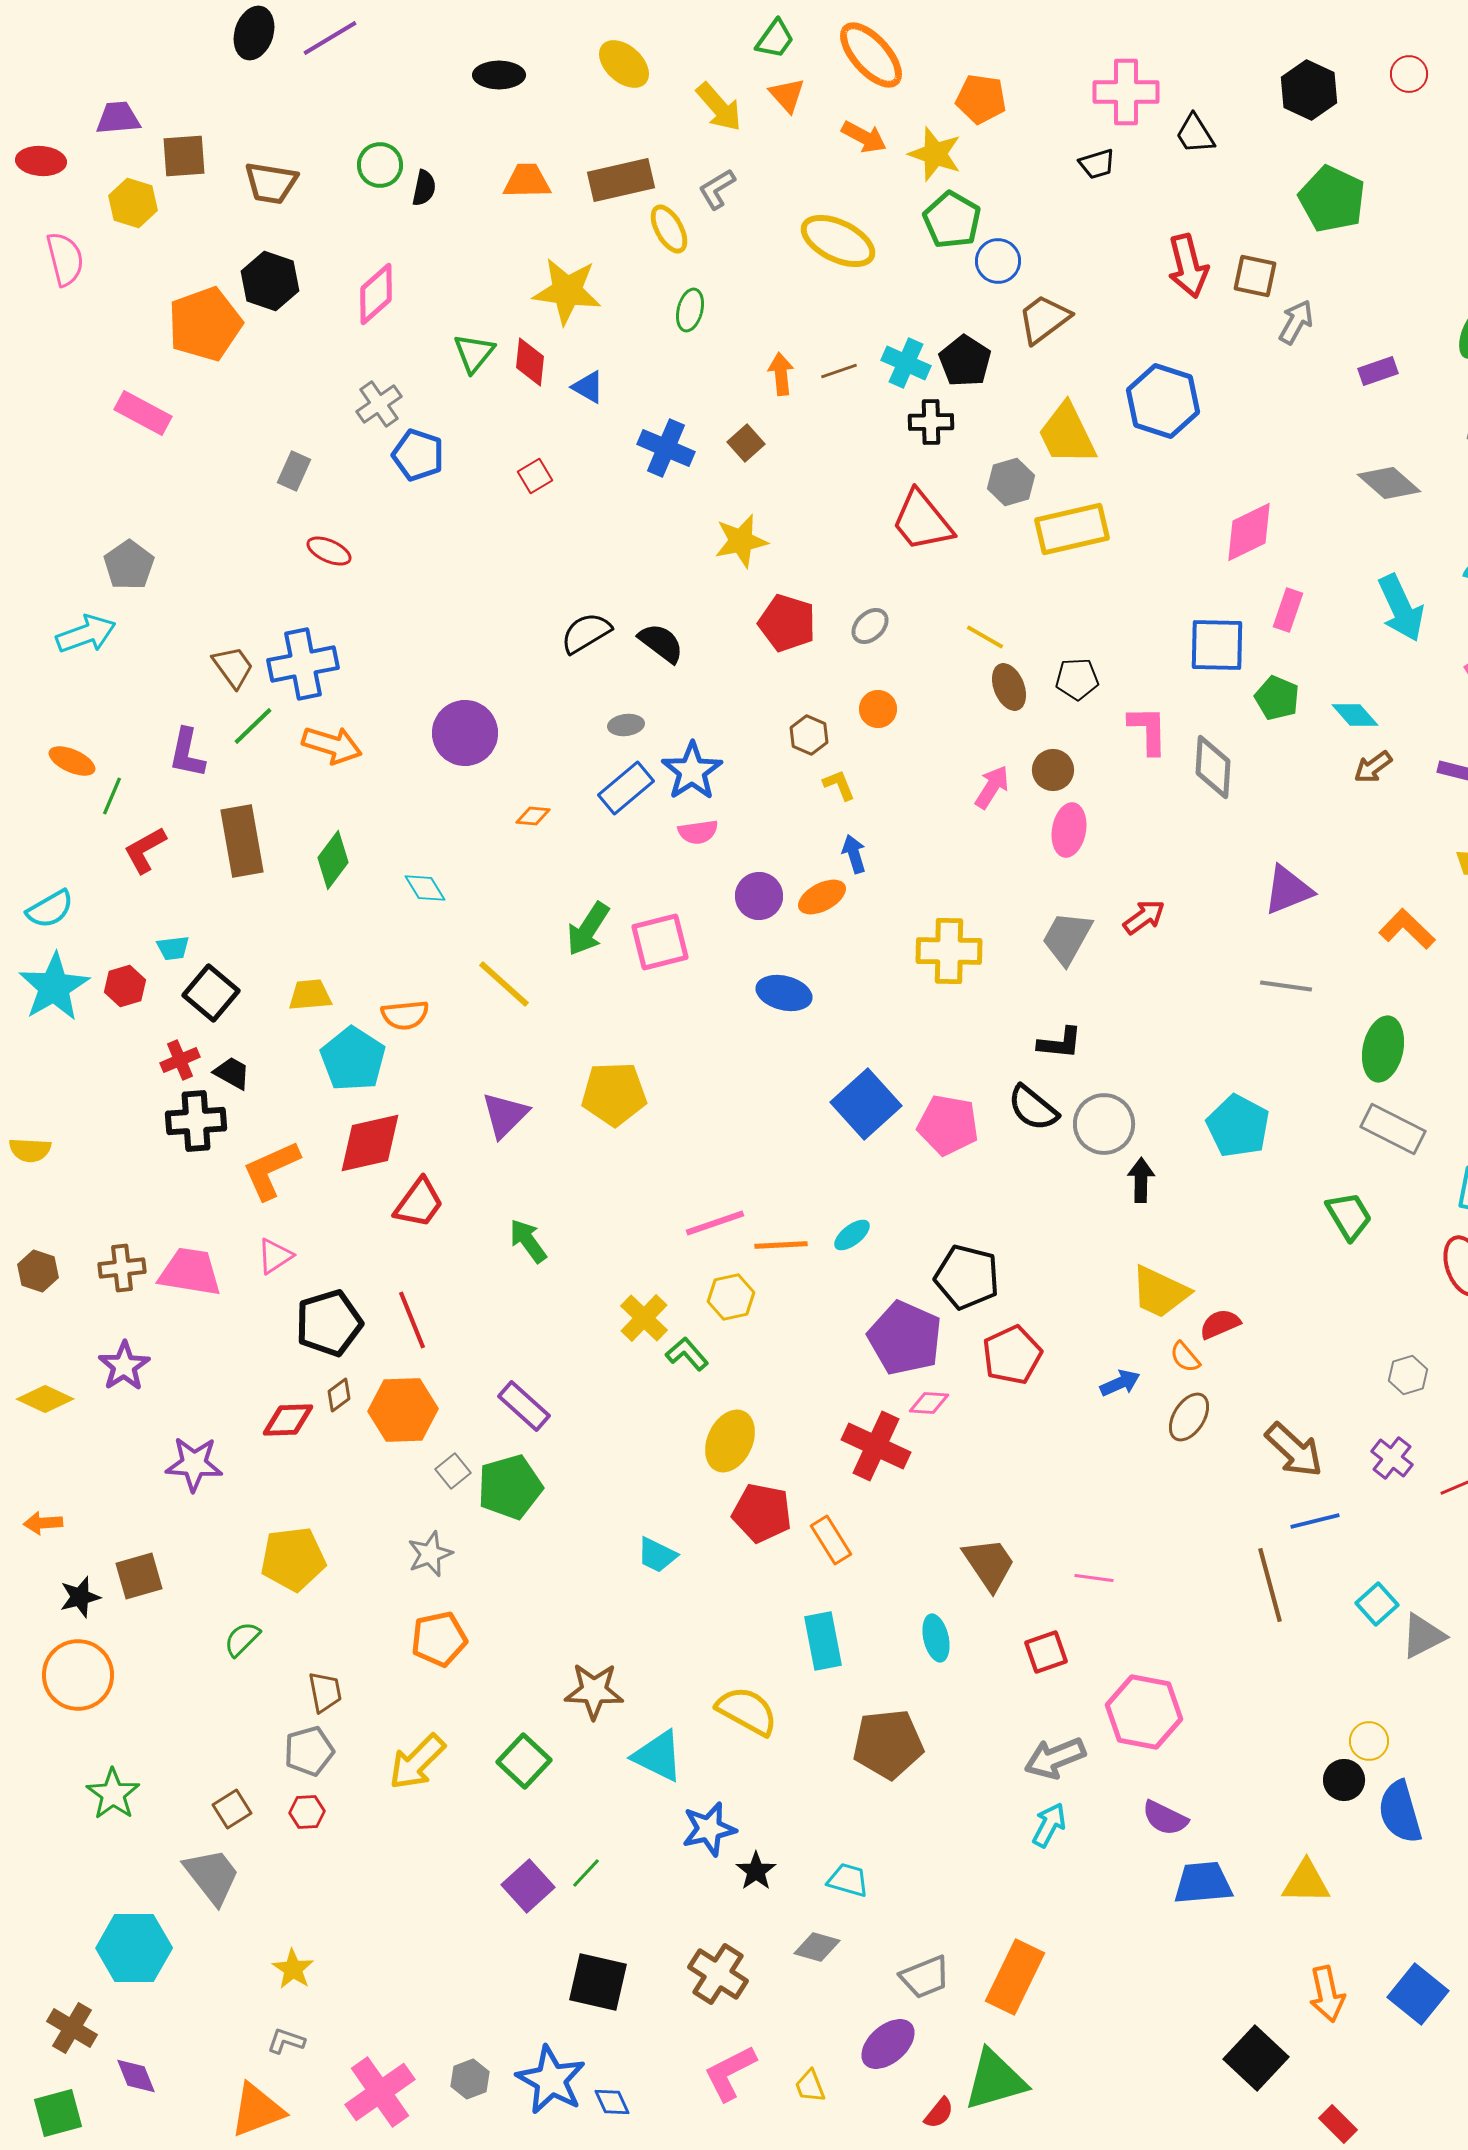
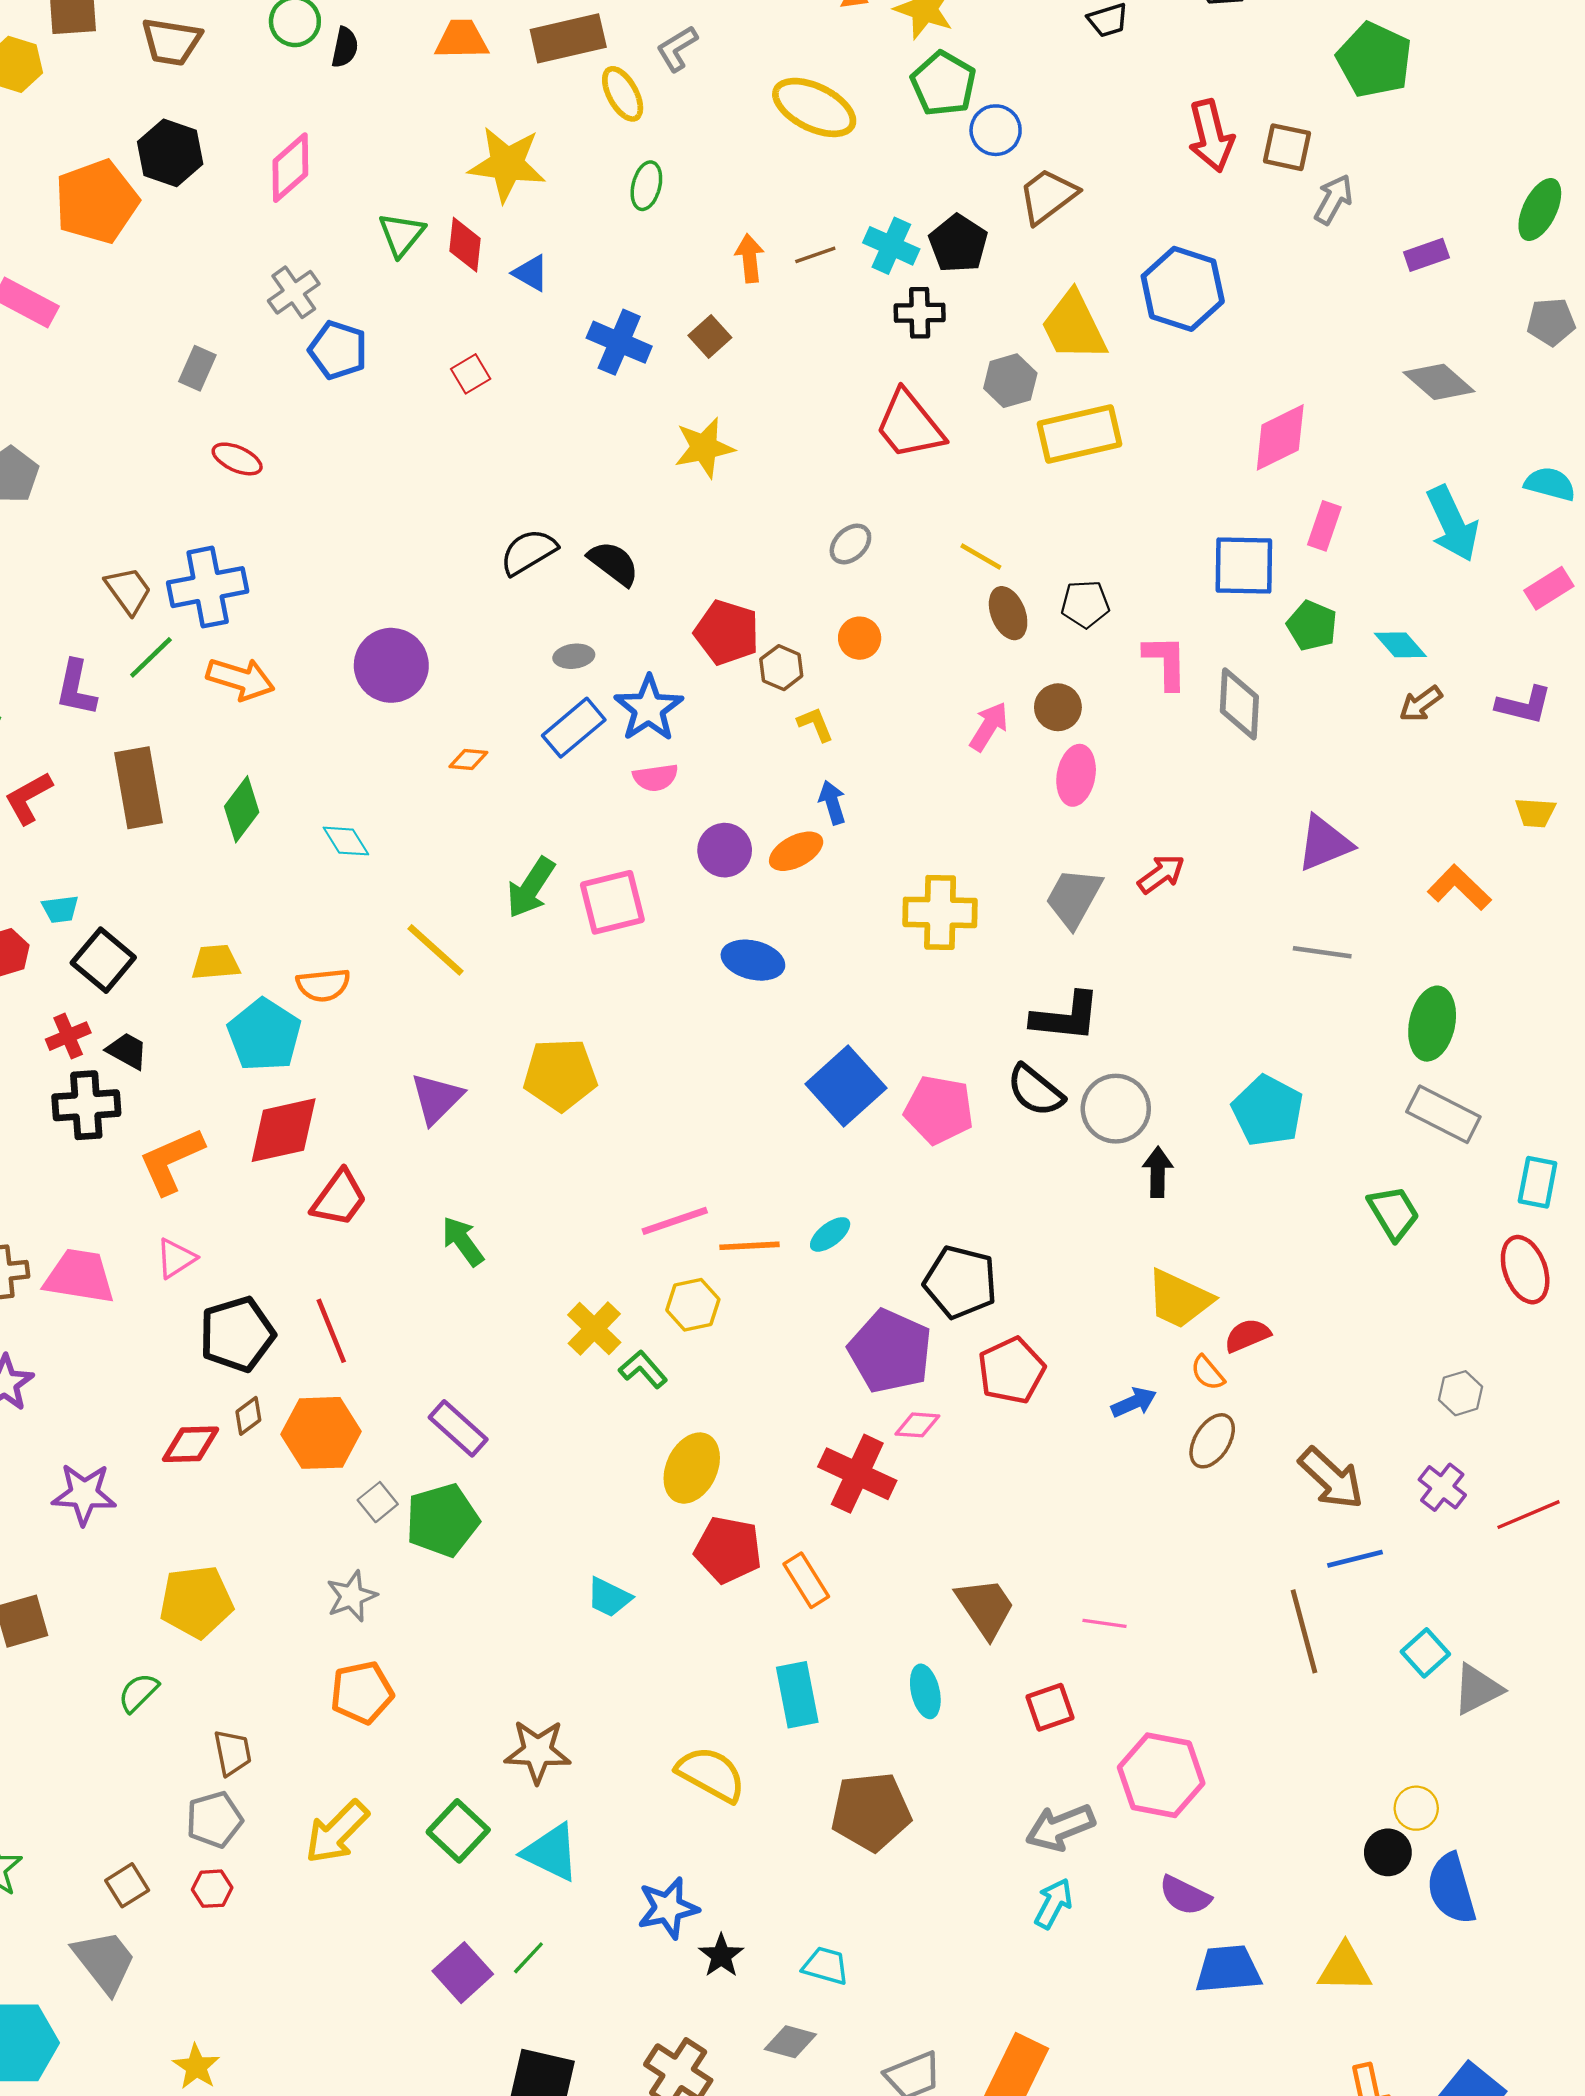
red pentagon: (787, 623) -> (727, 632), moved
black L-shape: (1060, 1043) -> (1066, 1017), size x1.4
cyan triangle: (658, 1756) -> (551, 1852), moved

